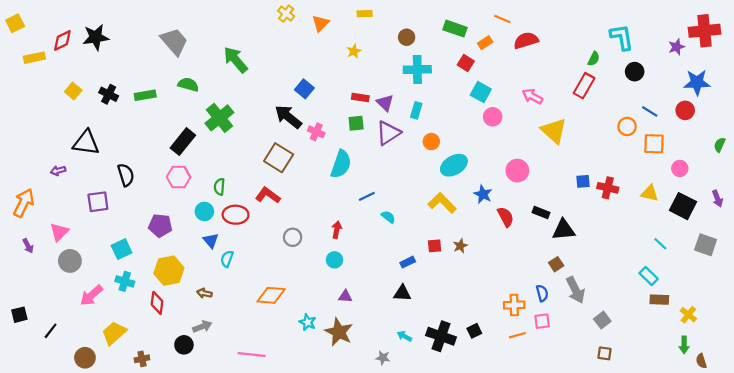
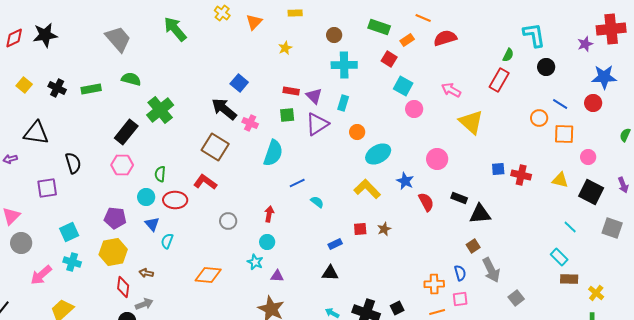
green arrow: (236, 60) -> (175, 29), moved
purple pentagon: (160, 225) -> (115, 218), moved
red diamond: (157, 303) -> (123, 287), moved
cyan star: (308, 322) -> (255, 262), moved

